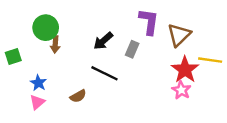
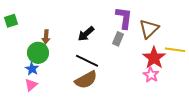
green circle: (46, 28) -> (38, 53), moved
gray rectangle: (132, 49) -> (118, 39), moved
green square: (13, 56) -> (11, 21), moved
brown semicircle: (78, 96) -> (86, 80), moved, size x1.6

